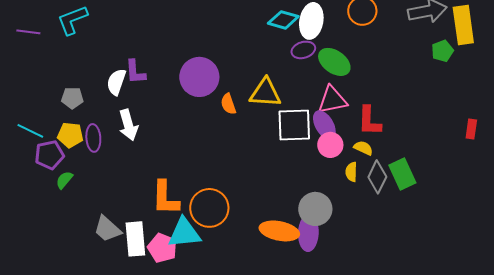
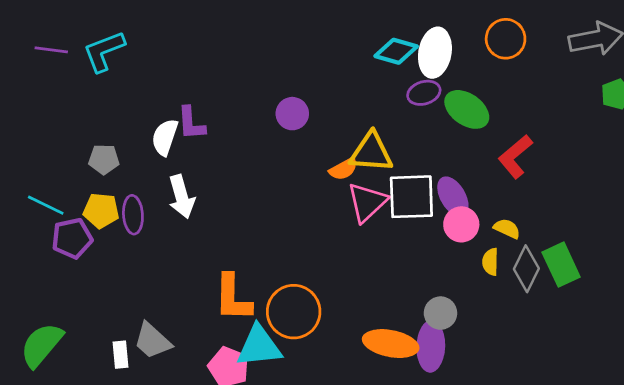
purple line: (28, 32) -> (51, 50), moved
purple circle: (199, 77) -> (292, 114), moved, size x0.6
pink triangle: (332, 100) -> (367, 202), moved, turned -32
orange semicircle: (228, 104) -> (344, 169), moved, turned -100
red L-shape: (369, 121) -> (515, 157), moved, turned 48
green semicircle: (64, 180) -> (42, 345), moved, size x1.8
gray circle: (315, 209) -> (440, 313), size x0.7
white rectangle: (135, 239) -> (121, 355), moved, size x0.6

